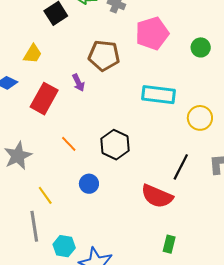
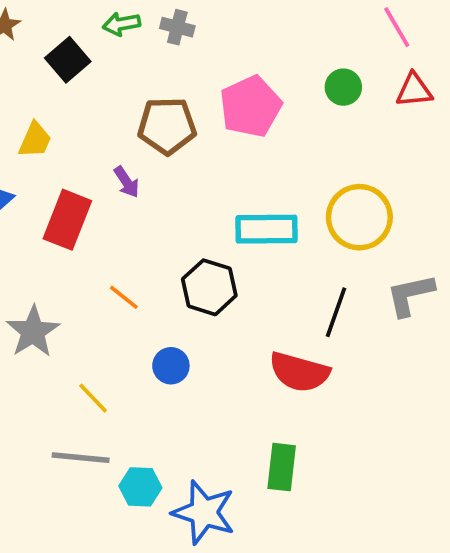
pink pentagon: (152, 33) -> (251, 106), moved
cyan rectangle: (159, 95) -> (266, 229), moved
yellow circle: (200, 118) -> (359, 217), size x1.4
gray line: (34, 226) -> (81, 458), turned -68
green rectangle: (169, 244) -> (282, 467), moved, size x1.4

